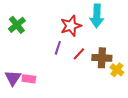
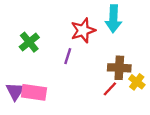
green cross: (17, 25) -> (29, 42), moved
red line: (79, 54) -> (110, 89), moved
pink rectangle: (29, 79) -> (34, 92), size x1.5

